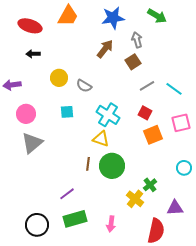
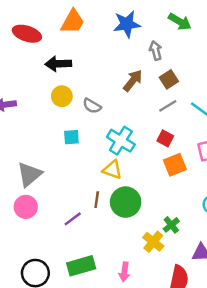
brown arrow: (105, 49) -> (133, 81), moved
black arrow: (33, 54) -> (58, 64), moved, size x1.5
brown square: (133, 62) -> (169, 79), moved
pink circle: (26, 114) -> (26, 207), moved
purple line: (67, 194) -> (73, 219), moved

